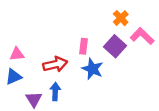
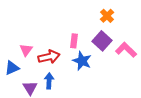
pink L-shape: (142, 36) -> (126, 50), moved
pink triangle: (17, 54) -> (26, 50), moved, turned -48

